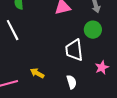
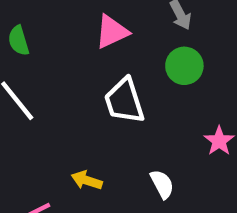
white trapezoid: (74, 50) -> (124, 101), moved

